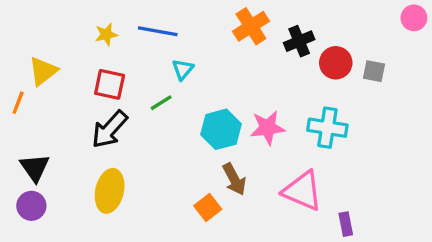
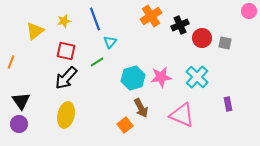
blue line: (158, 31) -> (95, 19), turned 60
yellow triangle: (43, 71) -> (35, 31), moved
cyan cross: (327, 128) -> (197, 77), turned 35
purple rectangle: (346, 224) -> (228, 104), moved

